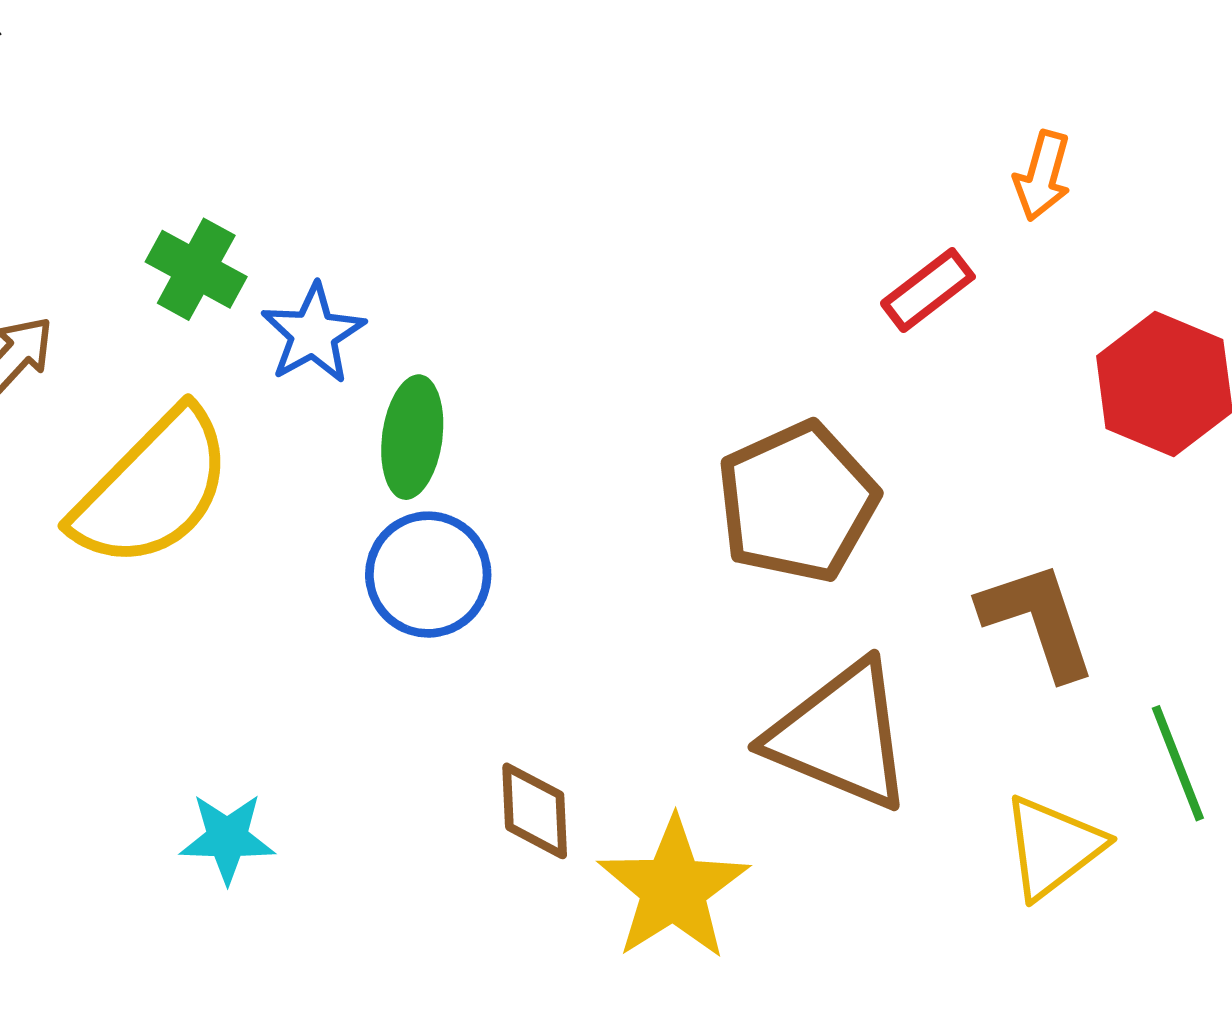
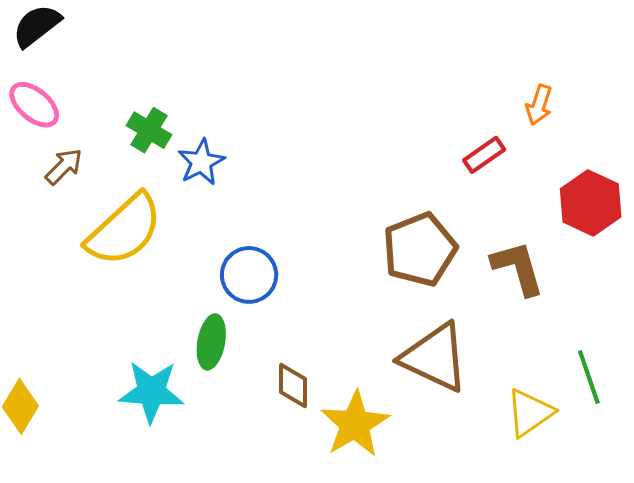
green ellipse: (412, 437) -> (211, 342), moved
brown L-shape: (1038, 620) -> (518, 268), moved
cyan star: (227, 838) -> (151, 392), size x1.5

